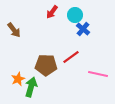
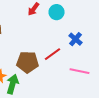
blue cross: (83, 29) -> (76, 39), moved

